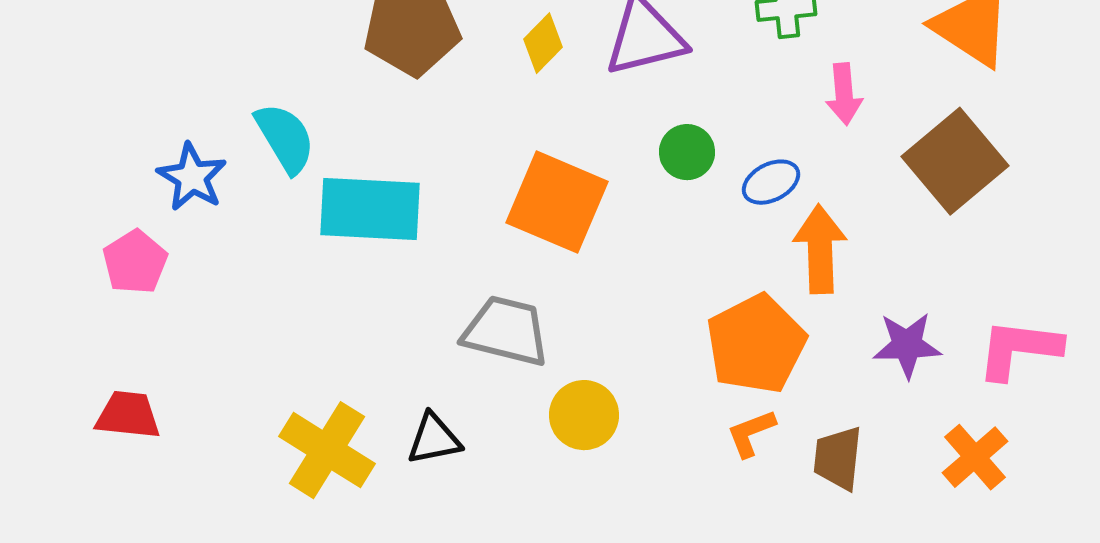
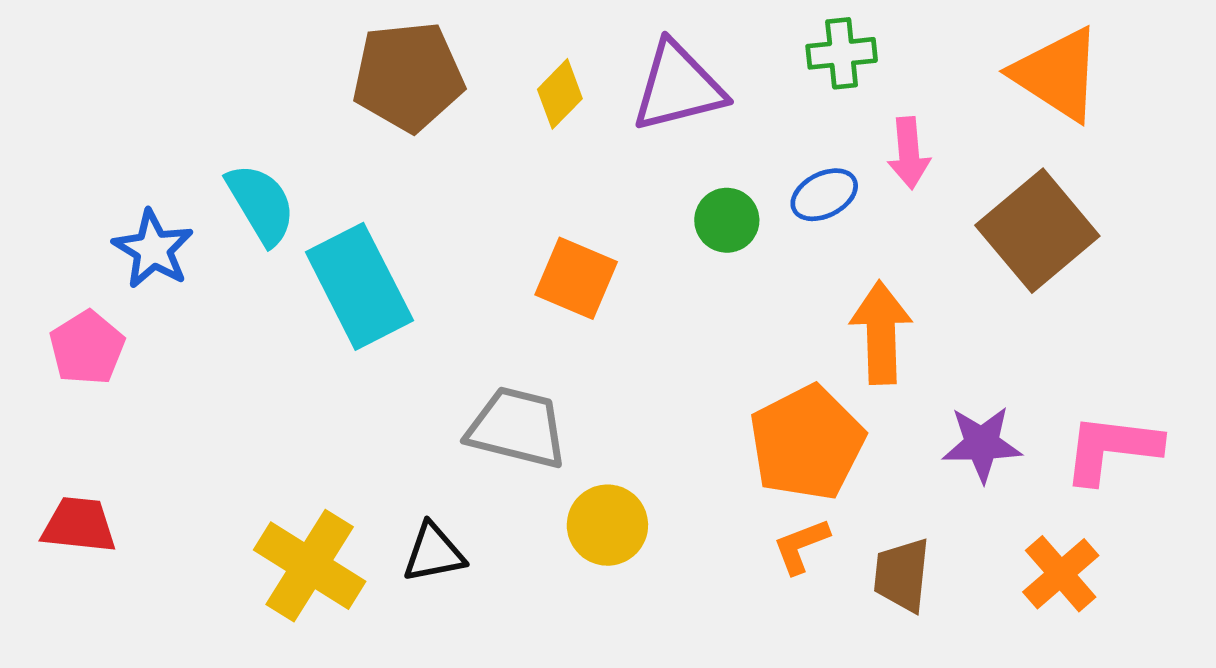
blue ellipse: (771, 182) -> (824, 195), moved
orange square: (557, 202) -> (576, 278), size x0.7
cyan rectangle: (370, 209) -> (359, 286), turned 60

